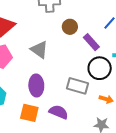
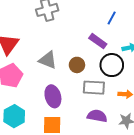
brown circle: (70, 27) -> (77, 65), moved
purple semicircle: (59, 112) -> (97, 116), moved

